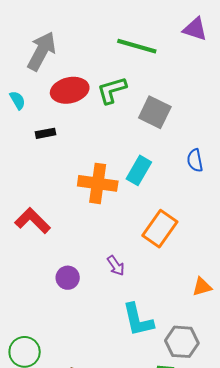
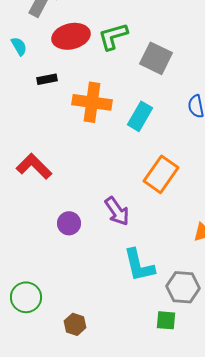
orange cross: (98, 183) -> (92, 102), moved
purple arrow: (116, 266) -> (117, 211), size x1.4

